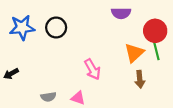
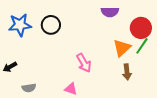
green line: (156, 51) -> (142, 46), turned 48
gray semicircle: (48, 97) -> (29, 88), moved

